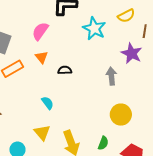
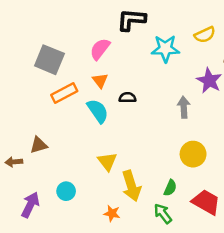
cyan star: (94, 28) -> (165, 49), turned -30
cyan semicircle: (48, 103) -> (98, 111), moved, size x1.5
yellow triangle: (42, 132) -> (107, 161), moved

